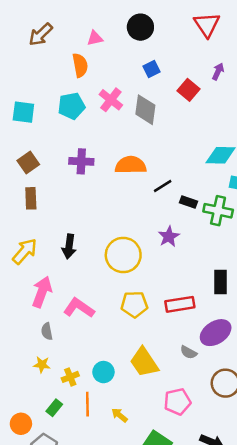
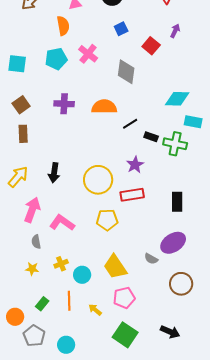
gray diamond: (145, 110) -> (126, 72), moved
red rectangle: (180, 304) -> (132, 195), moved
yellow cross: (70, 377) -> (61, 264), moved
pink pentagon: (177, 402) -> (124, 298), moved

